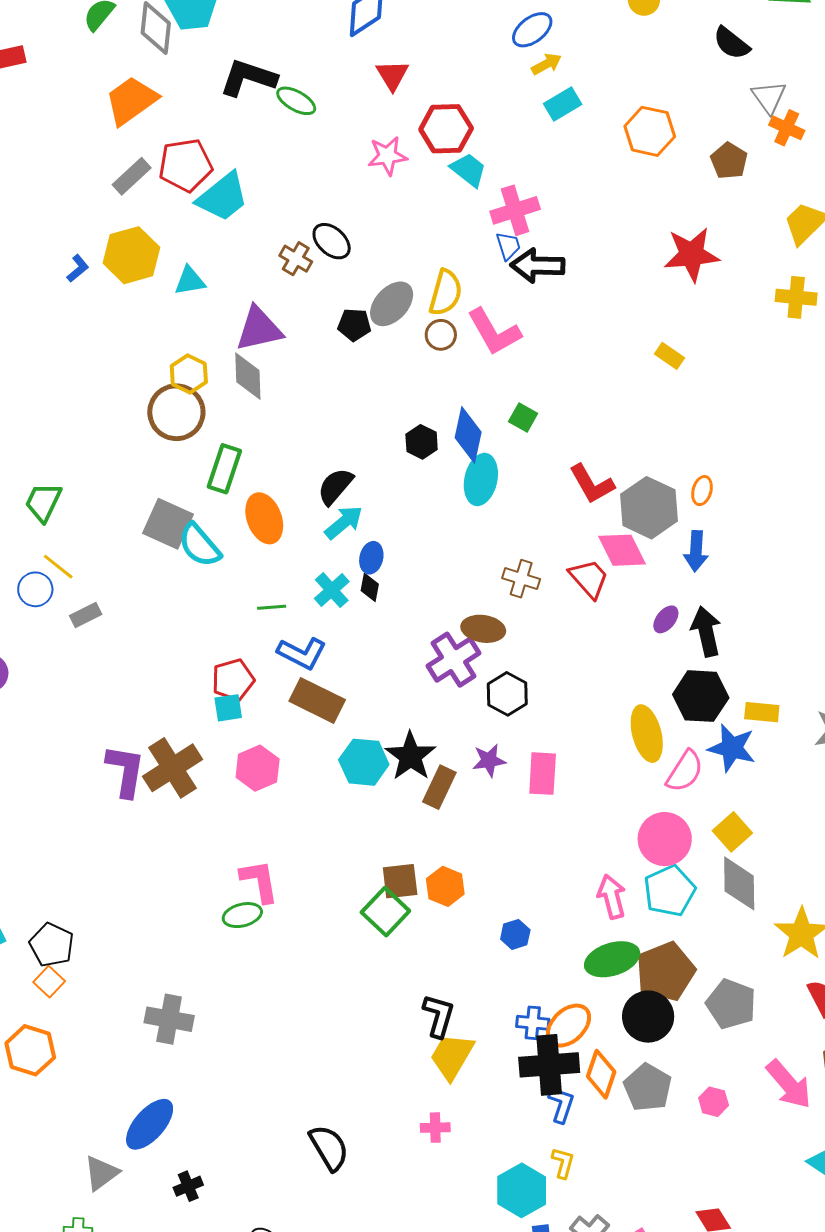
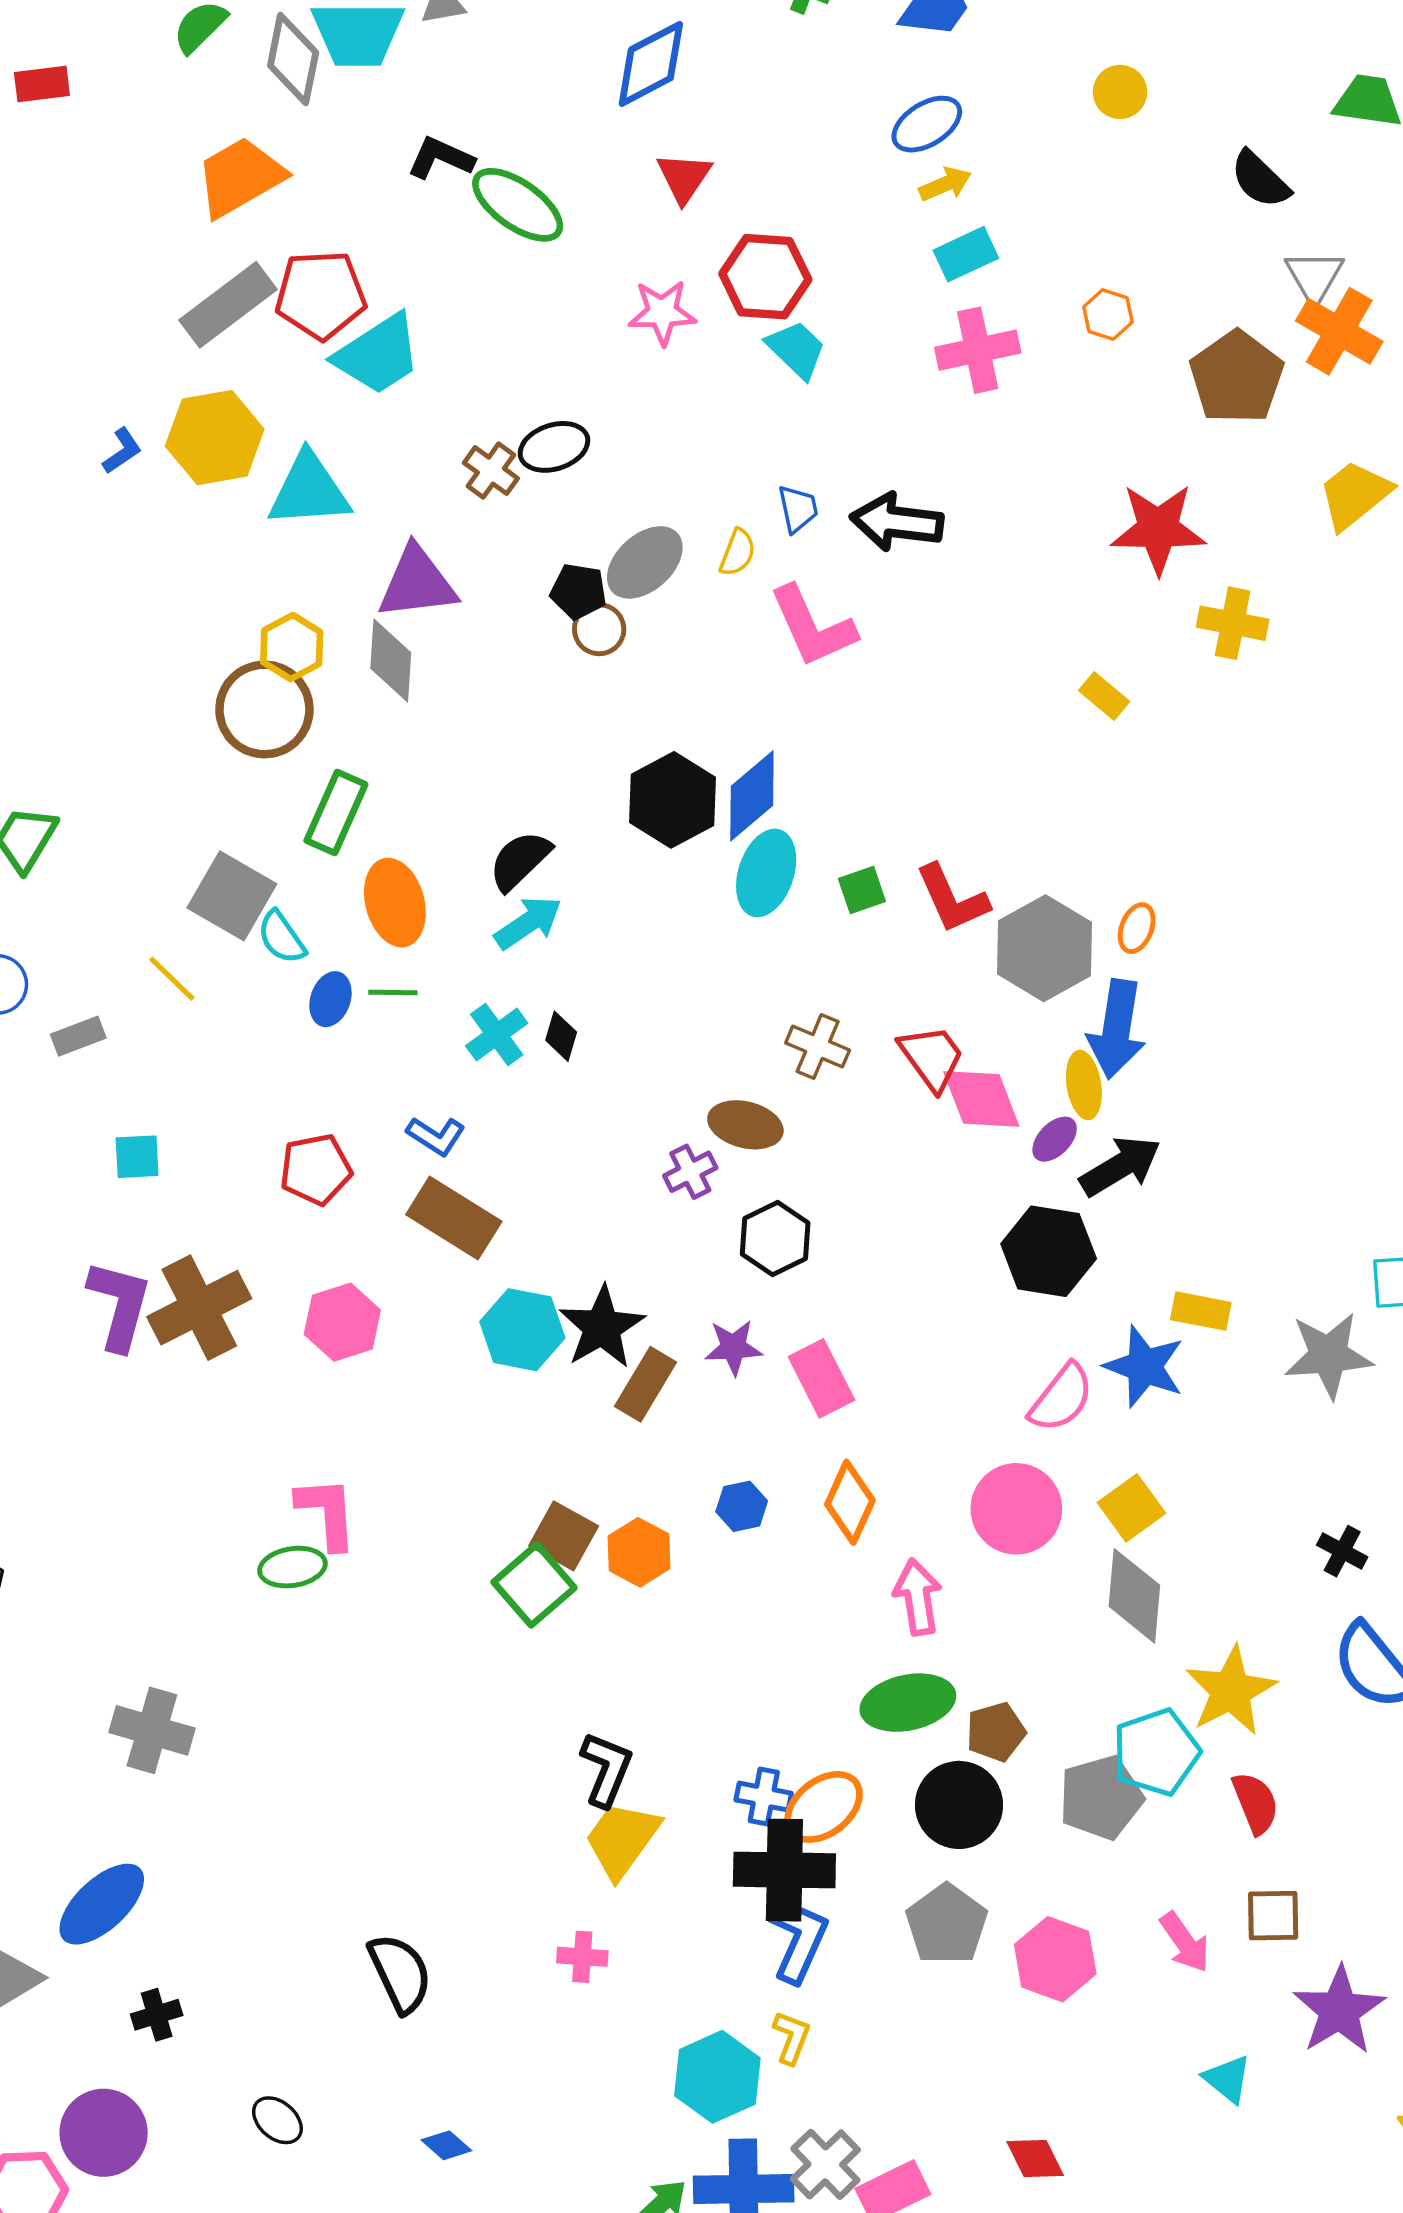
black L-shape: (248, 78) -> (441, 158), size x0.7
green ellipse: (296, 101) -> (518, 205), size x1.4
orange cross: (787, 128) -> (1339, 331), size x1.4
orange hexagon: (650, 131) -> (1108, 315), size x0.6
brown pentagon: (729, 161) -> (1237, 377), size x1.5
gray rectangle: (132, 176) -> (228, 305), size x1.4
pink cross: (515, 210) -> (978, 350), moved
black ellipse: (332, 241) -> (554, 447), turned -66
blue trapezoid: (508, 246) -> (798, 509), moved
cyan triangle: (190, 281) -> (309, 490), size x1.6
yellow semicircle: (446, 293) -> (737, 553), size x0.6
yellow cross: (796, 297) -> (1233, 623), moved
brown circle: (441, 335) -> (599, 629), moved
green square: (523, 417) -> (862, 890), moved, turned 36
blue diamond: (468, 435) -> (752, 796), turned 32
black hexagon: (422, 442) -> (672, 800), size x1.6
cyan semicircle: (200, 545) -> (281, 937), size x0.7
pink diamond: (622, 550) -> (981, 1099), moved
blue arrow: (696, 551) -> (1117, 1029), size x1.4
blue ellipse: (371, 558) -> (330, 999), moved
yellow line: (58, 567) -> (172, 979), moved
green line: (272, 607) -> (393, 992), moved
black arrow: (706, 632) -> (1120, 1166), turned 66
blue L-shape: (302, 653) -> (436, 1136), size x0.7
purple cross: (454, 660) -> (690, 1172), size x0.6
black hexagon: (701, 696) -> (1049, 1251), moved
cyan square: (228, 708) -> (137, 1157), moved
yellow ellipse: (647, 734) -> (1084, 1085), moved, size x0.7
pink rectangle: (543, 774) -> (821, 1378), turned -36
brown square: (400, 881) -> (564, 1536), turned 30
cyan pentagon: (670, 891) -> (1156, 1752), moved
blue hexagon: (515, 934) -> (742, 1506), moved
brown pentagon: (666, 971) -> (996, 1732), size x0.6
gray pentagon: (731, 1004) -> (1101, 1798), turned 30
orange diamond: (601, 1074) -> (850, 1502), moved
pink arrow: (789, 1084) -> (1185, 1942), size x0.7
pink hexagon: (714, 1102) -> (1055, 1959), size x1.6
blue L-shape: (561, 1104) -> (798, 1939), size x1.4

